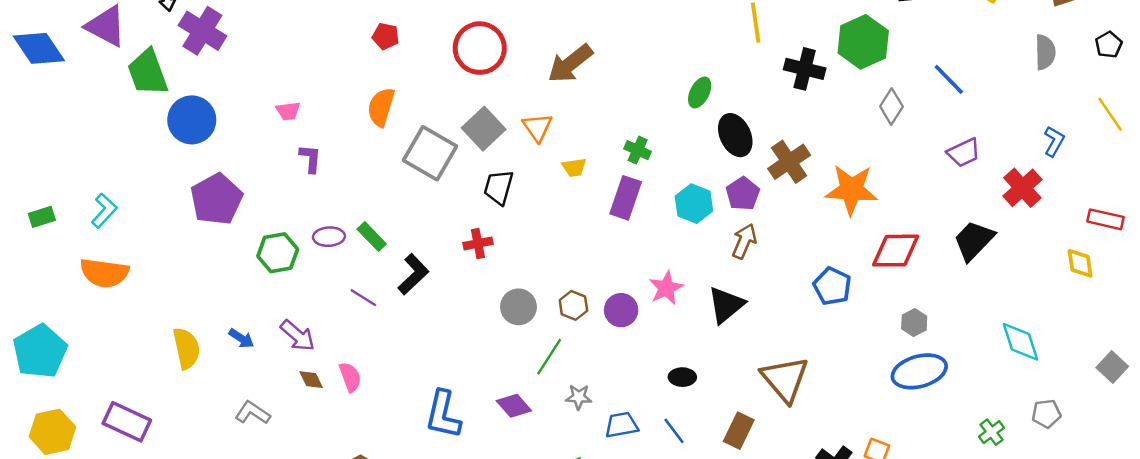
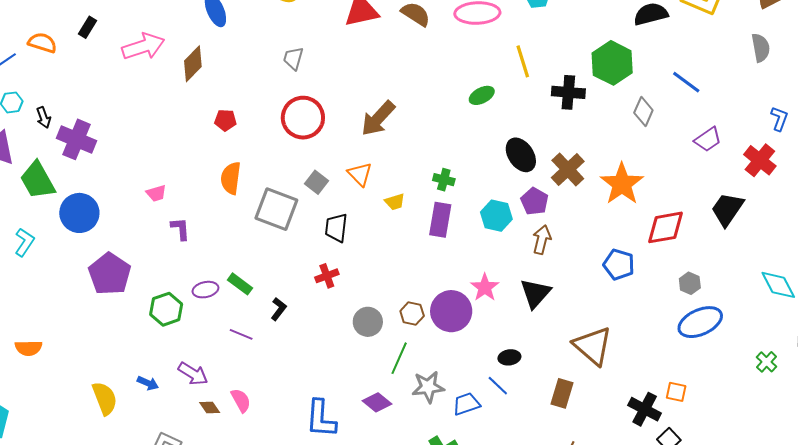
green ellipse: (700, 92) -> (482, 95), moved, turned 45
gray square: (484, 129) -> (317, 182), size x0.7
orange star: (851, 190) -> (622, 184), turned -30
cyan L-shape: (104, 211) -> (24, 242), moved
orange semicircle: (104, 273) -> (29, 348), size x0.7
black L-shape: (413, 274) -> (279, 309), size x0.7
purple circle: (621, 310) -> (451, 311), size x1.5
gray star: (579, 397) -> (428, 387), size x1.5
blue line: (674, 431) -> (498, 386), moved

